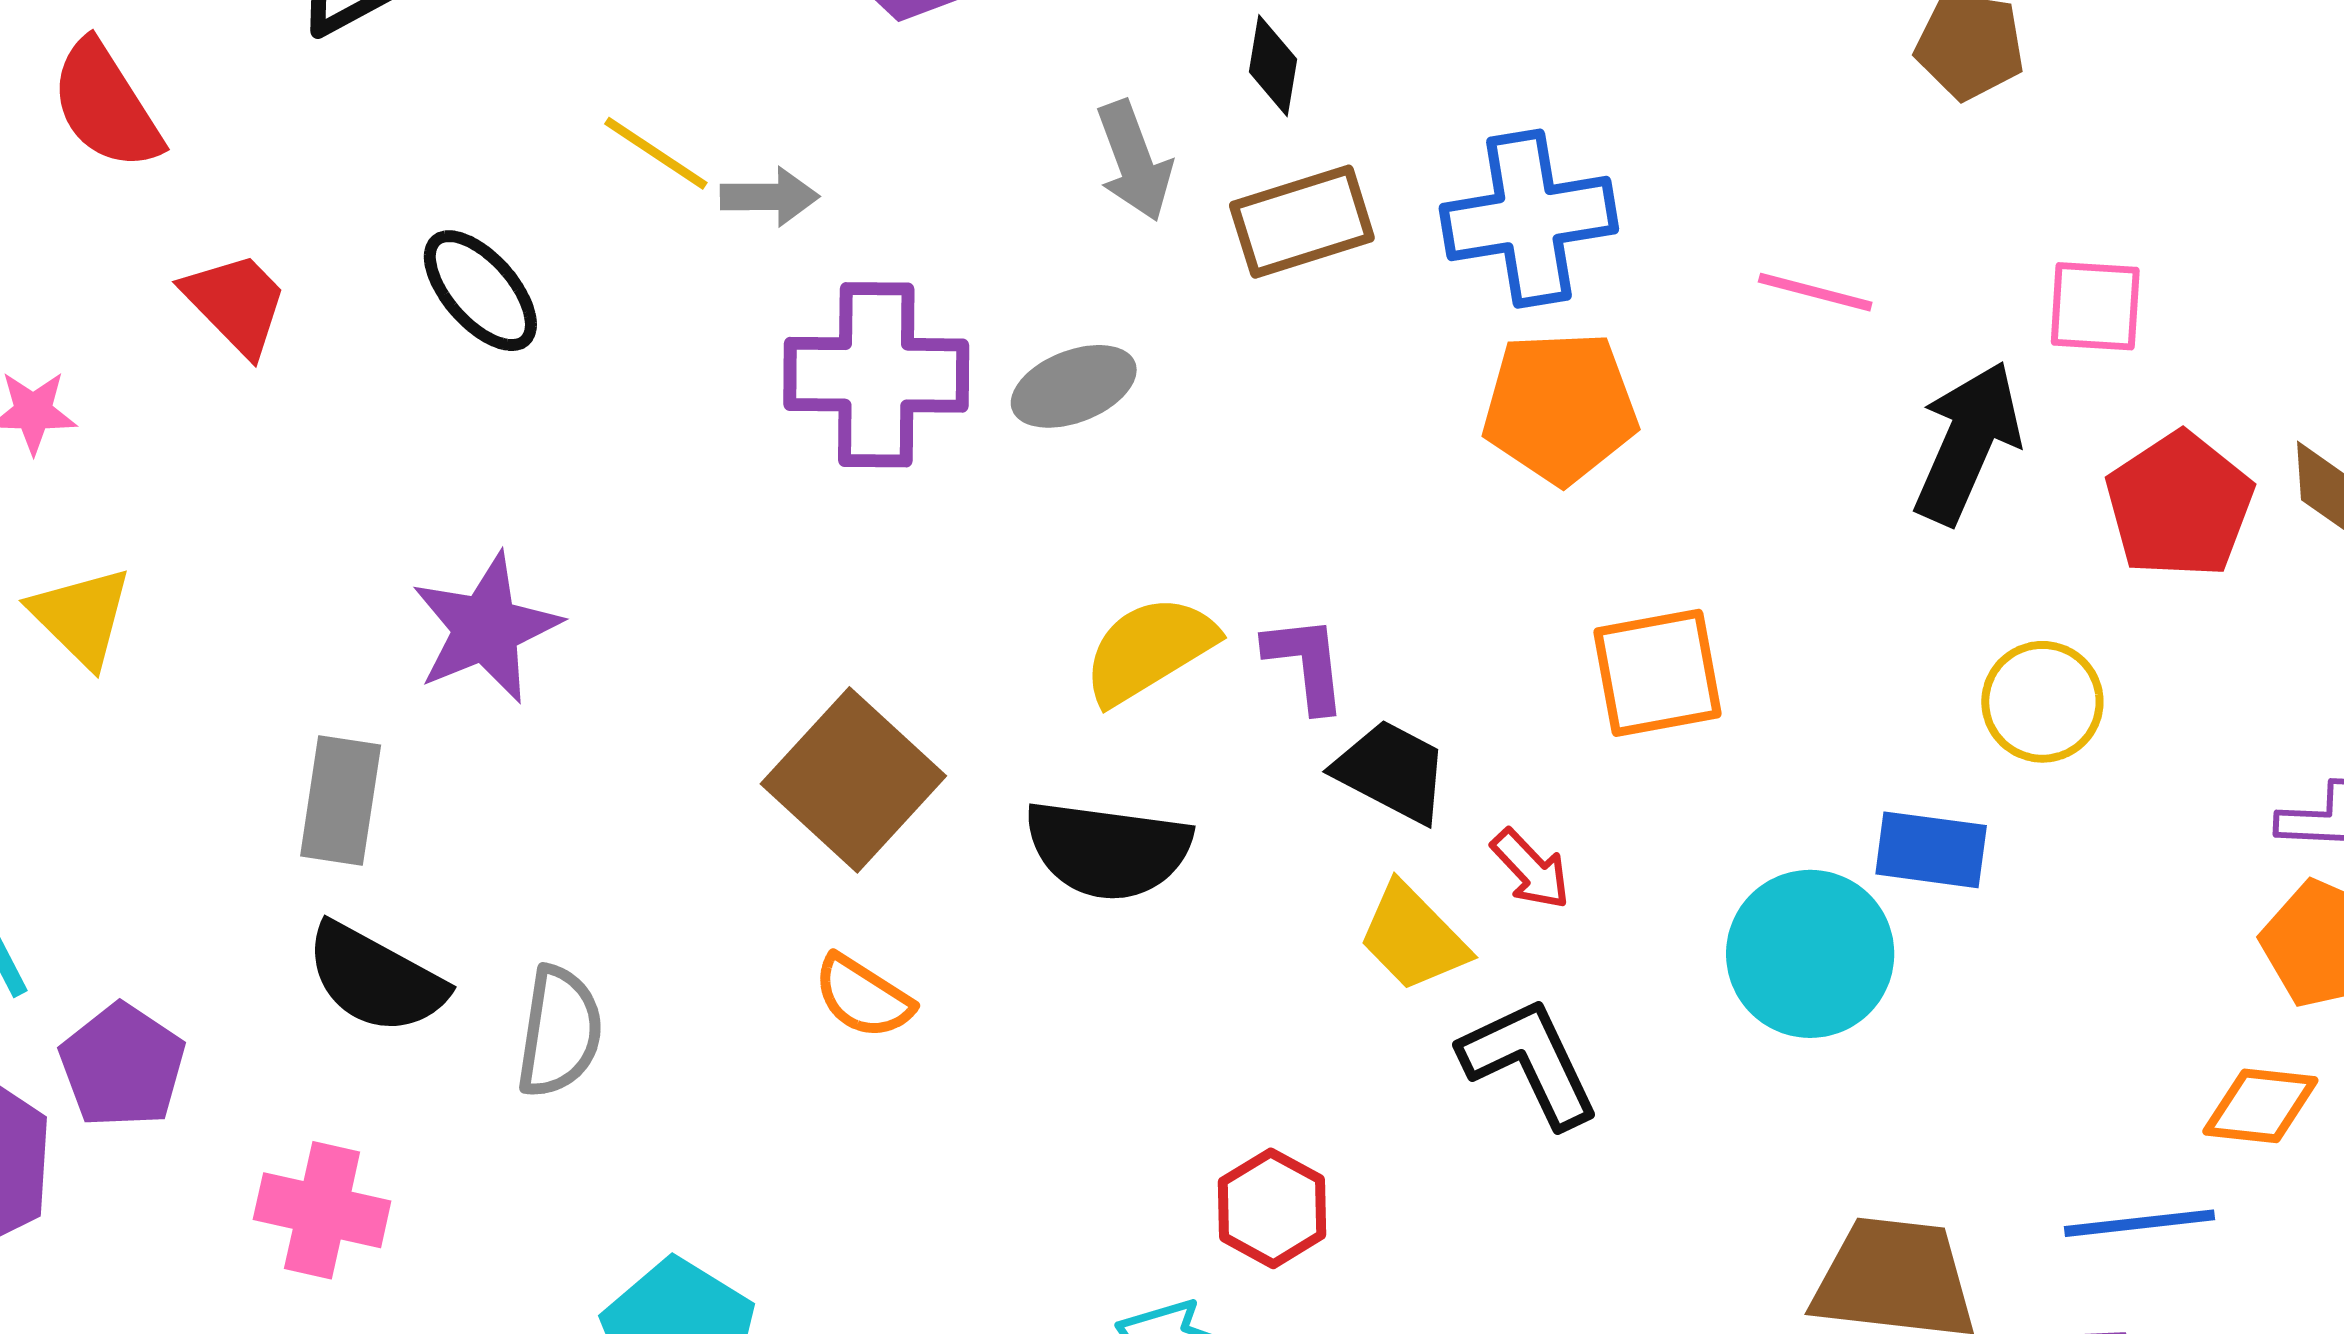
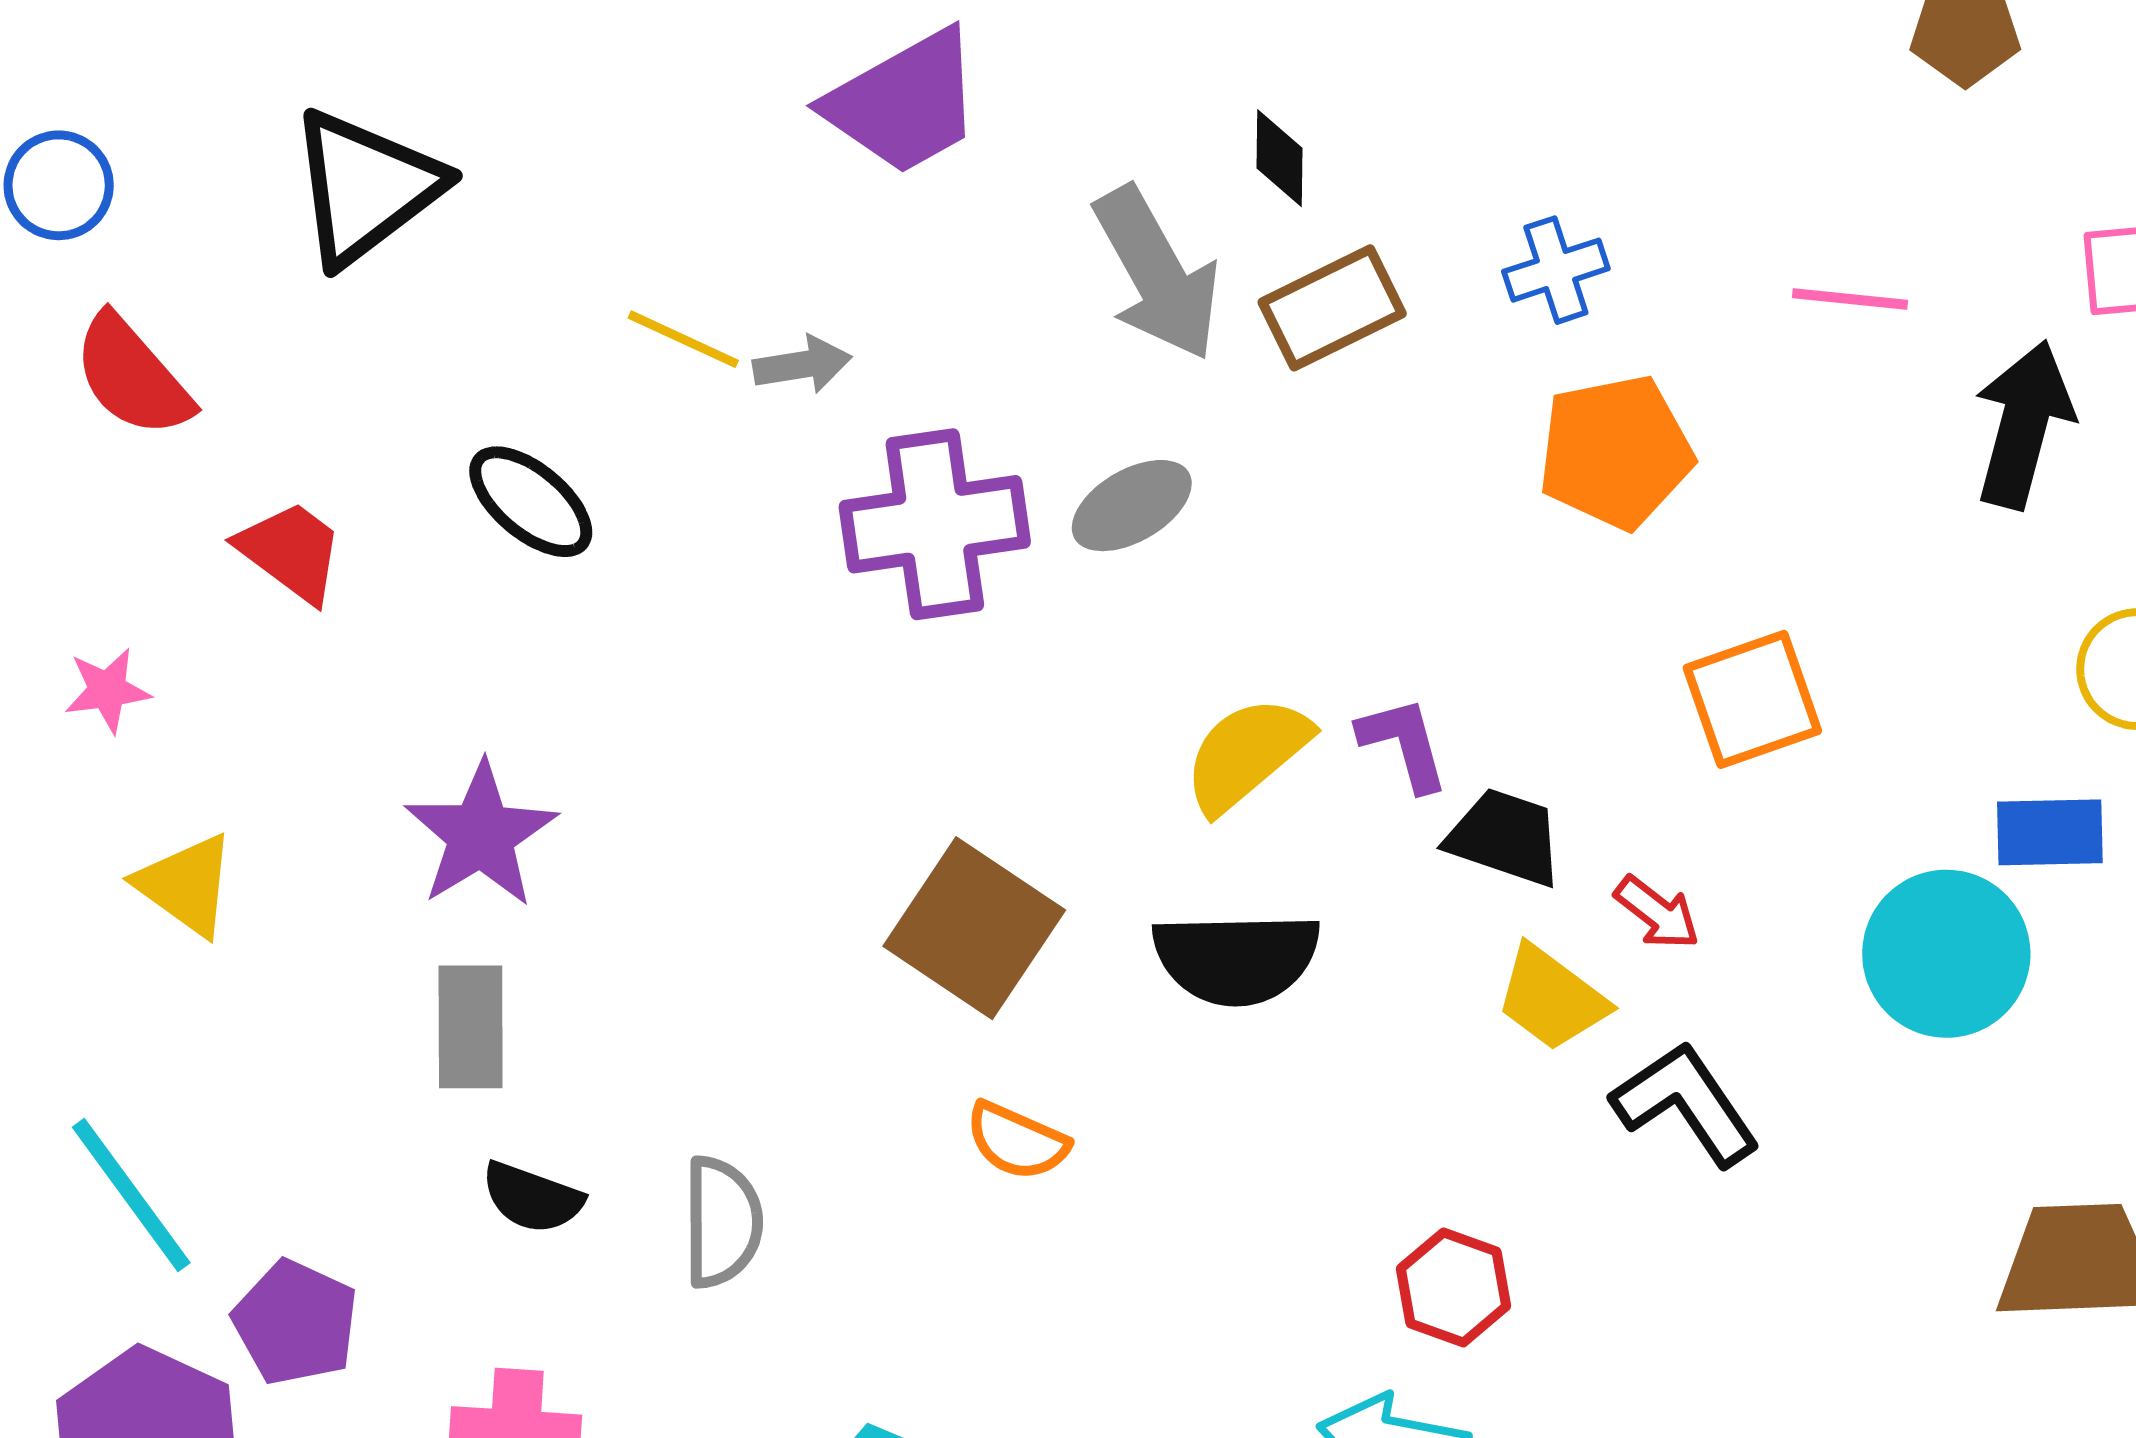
gray arrow: (1134, 161) -> (1157, 273), size x1.5
blue cross: (1529, 219) -> (1556, 270), size x0.6
purple star: (486, 628) -> (481, 835), moved
black semicircle: (375, 979) -> (532, 1198), size x0.7

